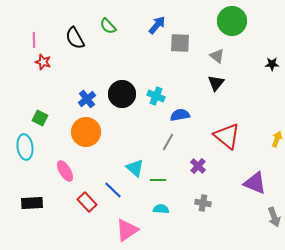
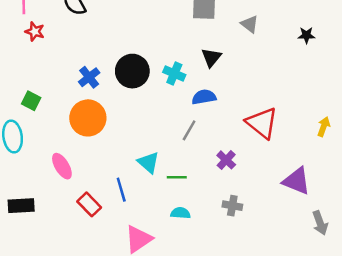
black star: (272, 64) -> (306, 35), moved
black triangle: (216, 83) -> (211, 57), moved
blue line: (113, 190) -> (121, 190), turned 30

